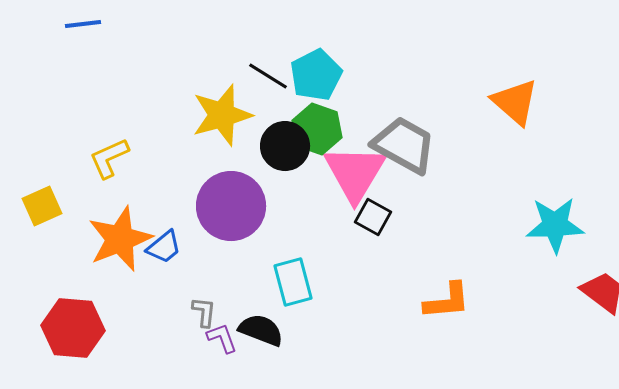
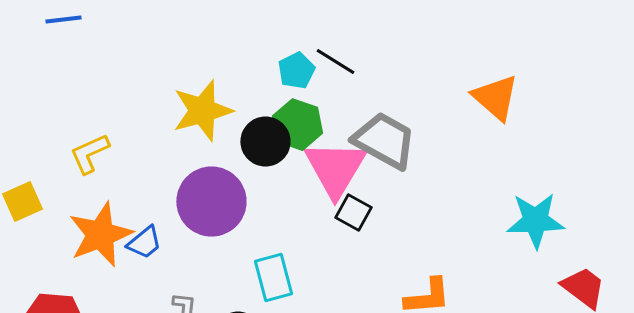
cyan pentagon: (316, 75) -> (296, 71), size x0.7
black line: (268, 76) -> (335, 62), moved

